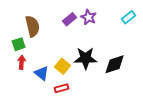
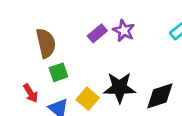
green square: (19, 44) -> (58, 72), moved
red arrow: (22, 62) -> (31, 93), turned 144

